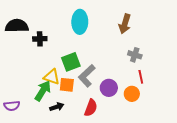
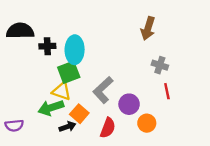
cyan ellipse: (80, 22) -> (75, 50), moved
green square: (71, 62) -> (69, 72), moved
orange square: (67, 85) -> (79, 114), moved, turned 35
green arrow: (43, 91) -> (51, 108), turned -140
orange circle: (132, 94) -> (147, 123), moved

